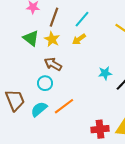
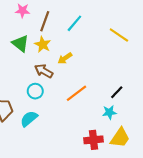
yellow arrow: (79, 39) -> (65, 58), moved
cyan star: (105, 73) -> (109, 112), moved
orange line: (64, 106) -> (77, 93), moved

